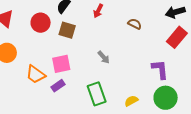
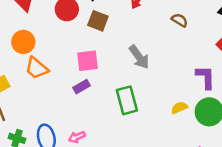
gray arrow: (104, 57) -> (139, 57), size x1.5
orange trapezoid: (36, 74) -> (37, 68), moved
yellow semicircle: (131, 101) -> (179, 108), moved

